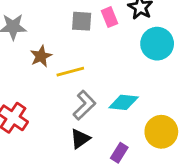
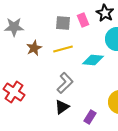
yellow line: (70, 72) -> (63, 49), moved
cyan diamond: (124, 102) -> (93, 60), moved

